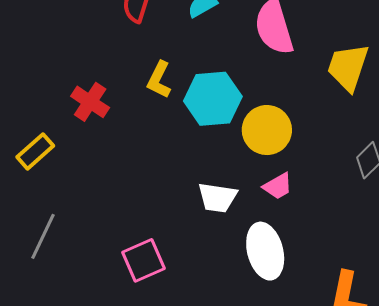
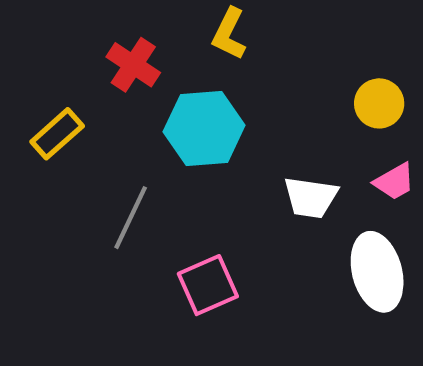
cyan hexagon: (213, 99) -> (204, 129), moved
yellow circle: (267, 130) -> (379, 103), size x0.7
gray line: (43, 236) -> (131, 218), moved

